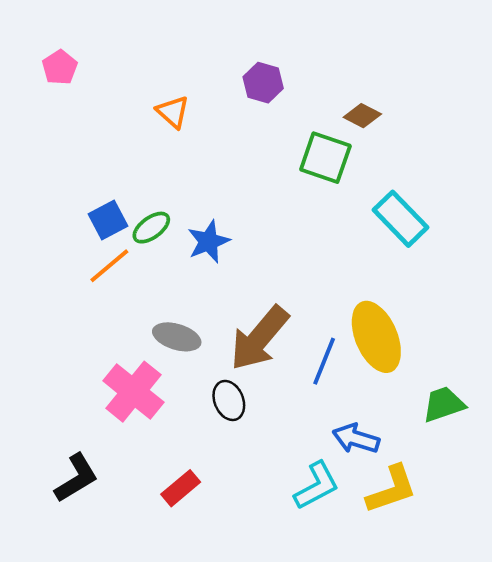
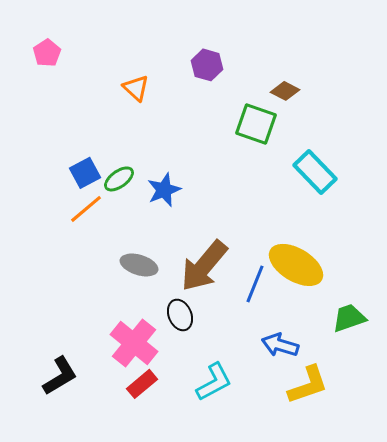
yellow ellipse: (376, 337) -> (296, 265), turned -36
pink cross: (133, 392) -> (134, 343), moved
cyan L-shape: (317, 486) -> (214, 382), moved

